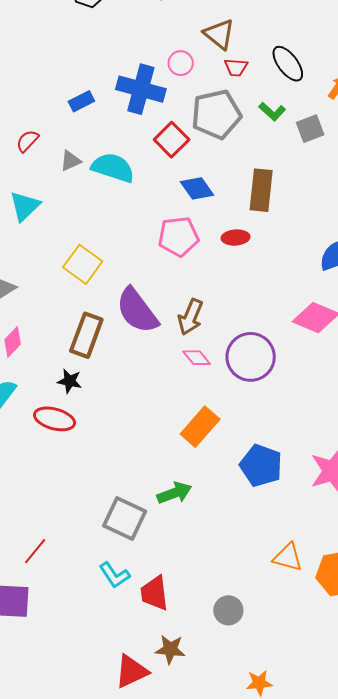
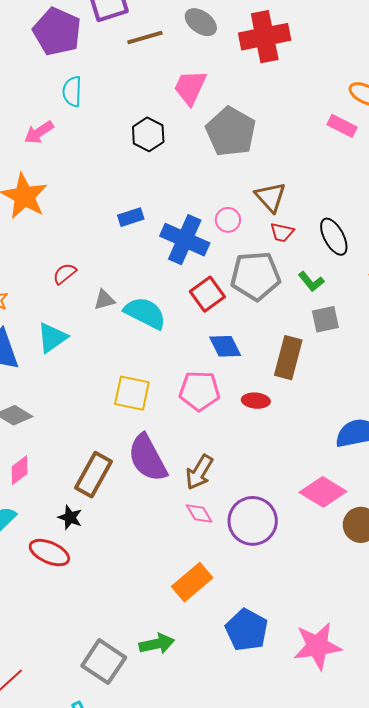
blue rectangle: (81, 101) -> (131, 217), moved
gray square: (310, 129) -> (325, 319), moved
yellow square: (83, 264) -> (132, 393), moved, turned -33

